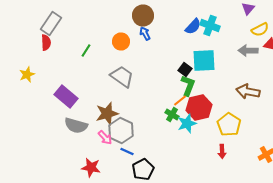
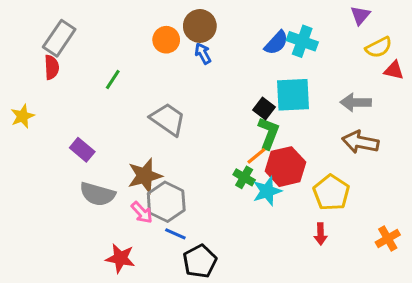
orange circle: (121, 42) -> (166, 40), moved
gray arrow: (248, 50) -> (356, 102), moved
purple rectangle: (66, 96) -> (82, 150), size x0.7

